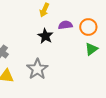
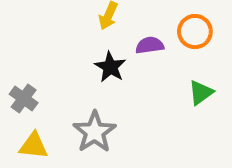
orange circle: (88, 27) -> (195, 32), moved

